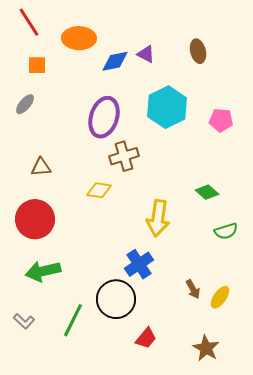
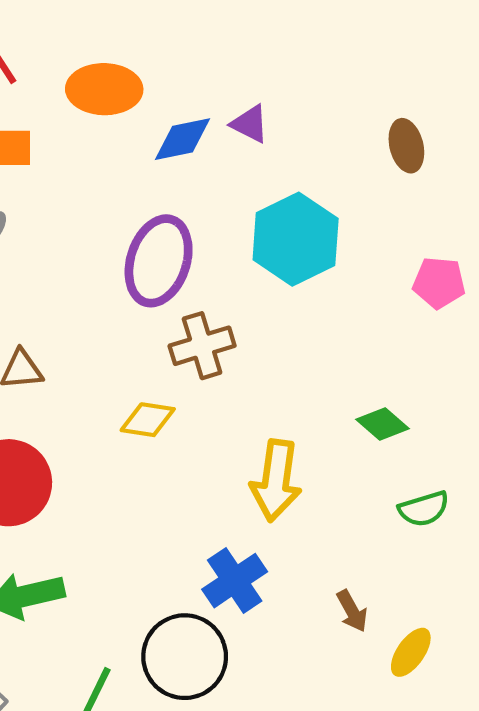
brown ellipse: (198, 51) -> (406, 146), moved
pink pentagon: (221, 120) -> (439, 283), moved
brown arrow: (193, 289) -> (352, 611), moved

